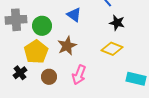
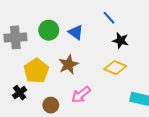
green circle: (42, 26) -> (49, 30), moved
pink arrow: (79, 75) -> (81, 95), turned 30
brown circle: (49, 77) -> (51, 105), moved

